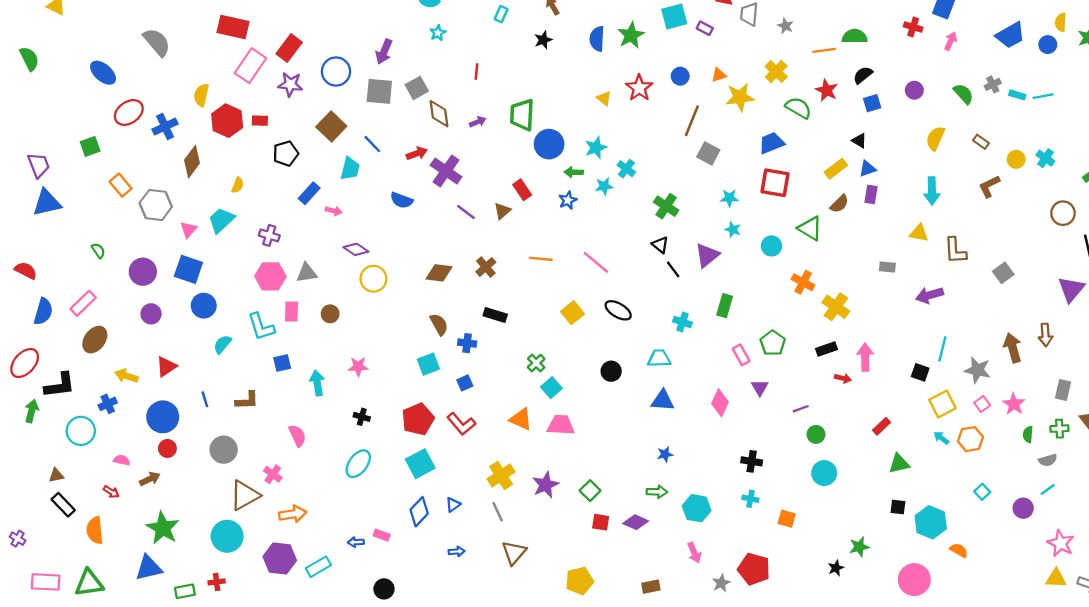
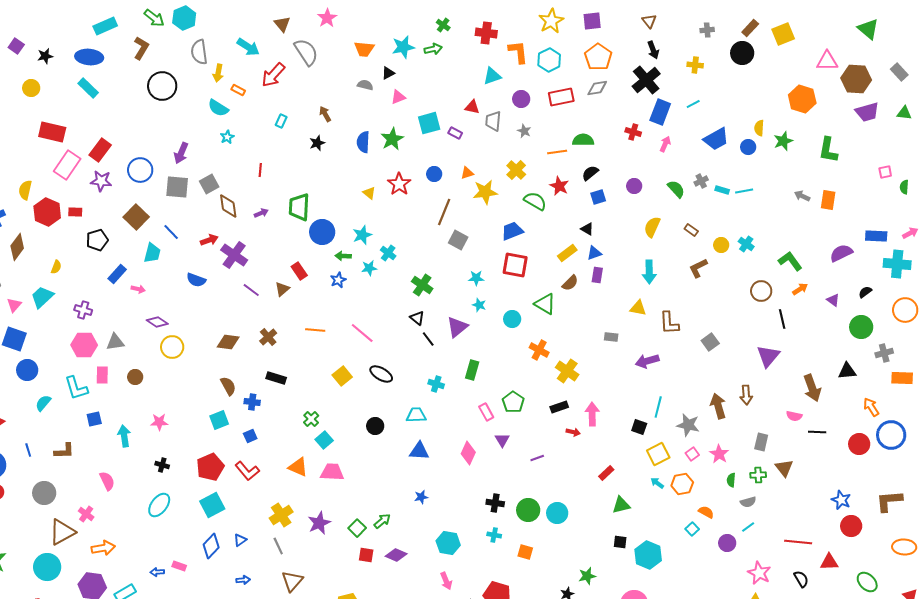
green circle: (816, 434) -> (528, 510), moved, size x1.5
green arrow: (657, 492) -> (382, 521), moved, turned -42
orange semicircle: (959, 550) -> (706, 512), moved

